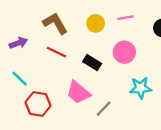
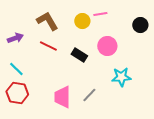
pink line: (126, 18) -> (100, 14), moved
pink trapezoid: (78, 92) -> (62, 97), moved, turned 50
red hexagon: (38, 104) -> (17, 93), moved

